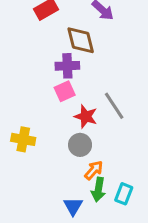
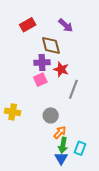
gray line: (114, 106) -> (73, 89), turned 54
red star: (86, 116) -> (61, 69), moved
blue triangle: (73, 206) -> (61, 158), moved

